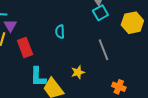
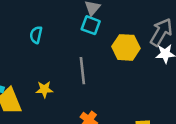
cyan square: (100, 13) -> (91, 25), turned 35

